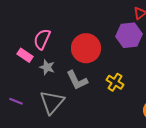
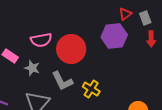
pink semicircle: (42, 39) -> (41, 40), moved, turned -125
yellow cross: (115, 82) -> (91, 89), moved

